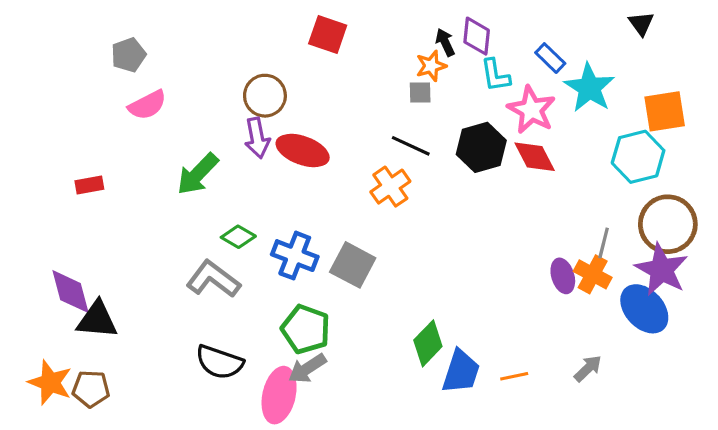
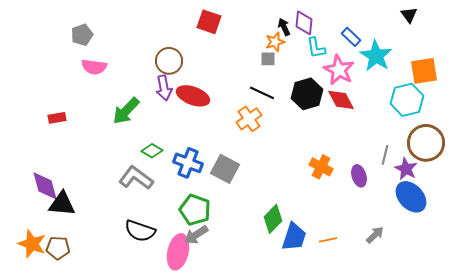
pink semicircle: (147, 105) -> (94, 67), turned 35
purple star: (662, 270) -> (406, 169), moved, size x0.7
orange cross: (593, 274) -> (321, 167), moved

